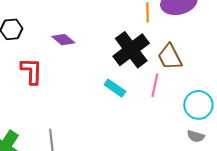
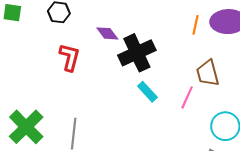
black cross: (131, 50) -> (137, 53), moved

